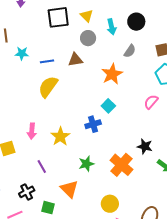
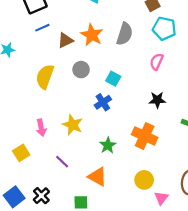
gray circle: (88, 38) -> (81, 70), moved
gray semicircle: (130, 51) -> (125, 34), moved, size x1.5
blue line: (47, 61) -> (42, 28), moved
orange star: (112, 74) -> (92, 35), moved
black star: (145, 146) -> (157, 100), moved
black cross: (27, 192) -> (41, 196), moved

